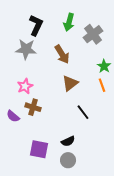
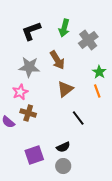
black L-shape: (36, 25) -> (31, 31), turned -135
gray star: (26, 49) -> (29, 67), moved
purple square: (39, 149) -> (34, 155), turned -30

